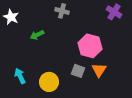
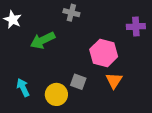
purple cross: (114, 12) -> (136, 26), moved, turned -35
green arrow: (37, 35) -> (43, 40), size x1.5
gray square: (78, 71) -> (78, 82), moved

